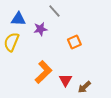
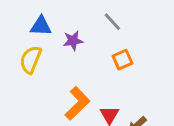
gray line: (54, 11) -> (112, 22), moved

